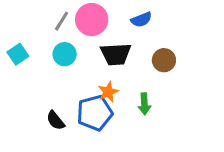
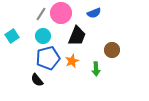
black trapezoid: (116, 54) -> (77, 36), turned -65
brown circle: (164, 60) -> (112, 50), moved
blue pentagon: (95, 113) -> (48, 58), moved

